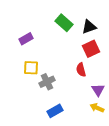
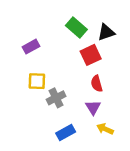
red square: (91, 49) -> (91, 55), moved
purple triangle: (98, 90) -> (93, 107), moved
yellow arrow: (97, 108) -> (105, 129), moved

